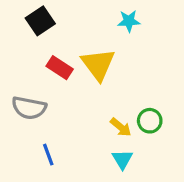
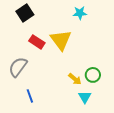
gray semicircle: (29, 108) -> (18, 67), turned 115
cyan triangle: (122, 159) -> (85, 97), moved

